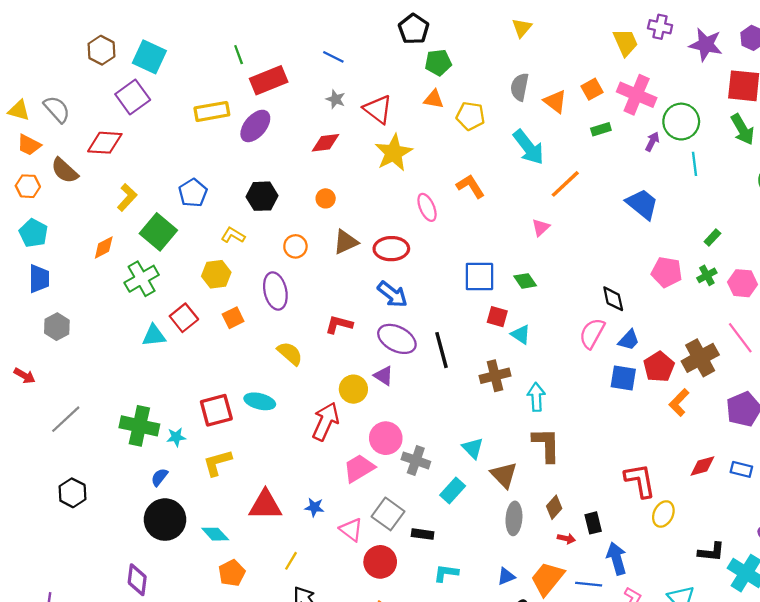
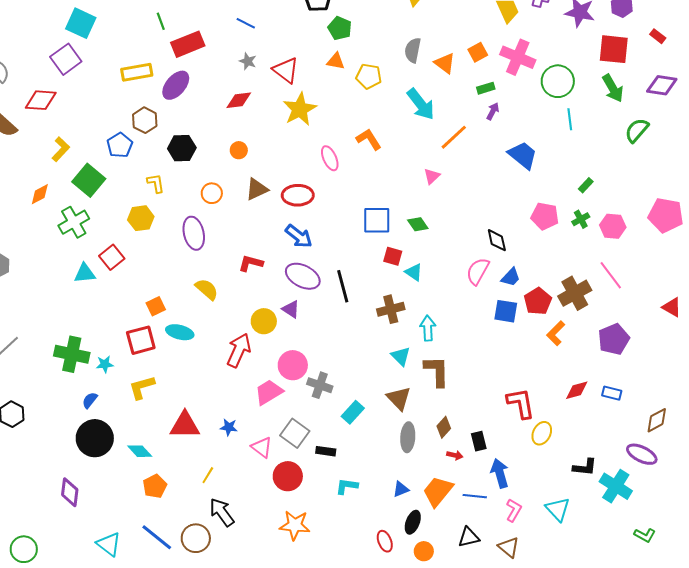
brown hexagon: (101, 50) -> (145, 120), moved
green pentagon: (438, 62) -> (340, 28), turned 30
purple arrow: (652, 142) -> (493, 111), moved
yellow L-shape: (233, 235) -> (156, 183), turned 50
orange square: (233, 318) -> (156, 306), moved
cyan triangle: (473, 448) -> (401, 356), moved

